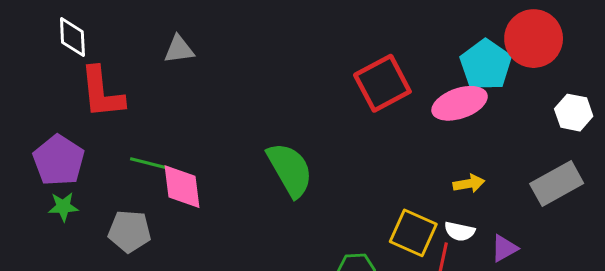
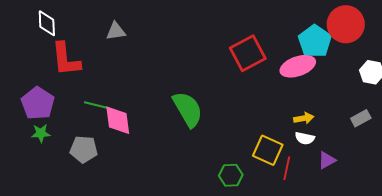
gray rectangle: (557, 184) -> (361, 118), size x0.6
white semicircle: (460, 231) -> (305, 138), moved

